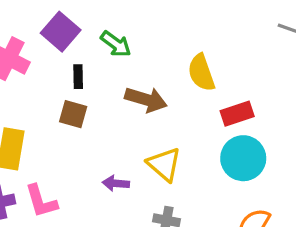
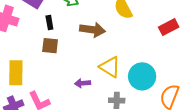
red rectangle: (237, 114) -> (169, 27), moved
cyan circle: (243, 158) -> (142, 76), moved

